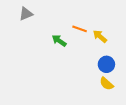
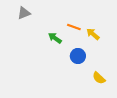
blue circle: (106, 64) -> (78, 56), moved

